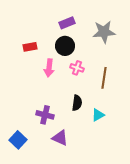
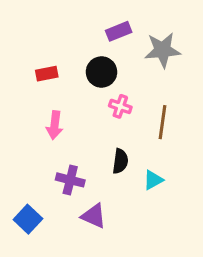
purple rectangle: (67, 23) -> (119, 31), moved
pink arrow: (49, 68) -> (55, 125), moved

